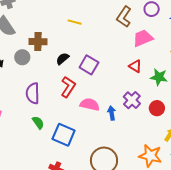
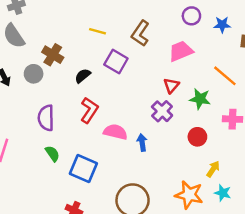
brown L-shape: (124, 17) -> (140, 33), moved
brown cross: (38, 42) -> (53, 55), turned 30
purple square: (89, 65) -> (116, 61), moved
red triangle: (135, 66) -> (171, 85), turned 40
purple cross: (132, 100) -> (162, 111), moved

